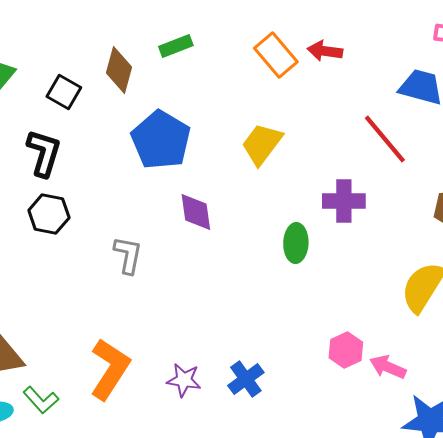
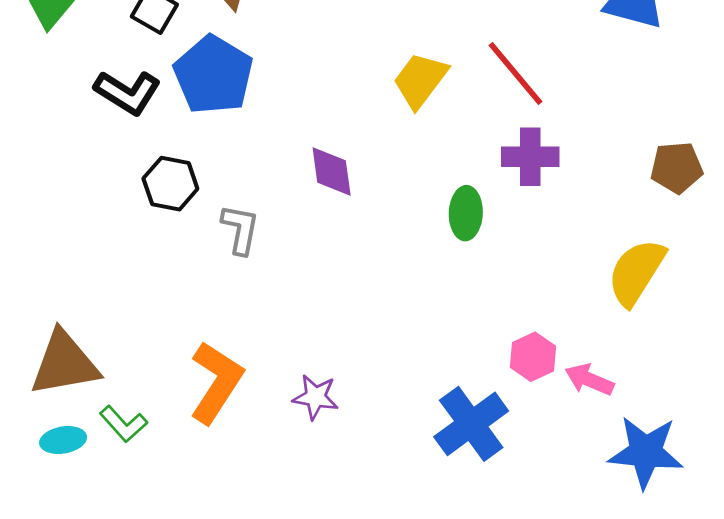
red line: (385, 139) -> (515, 74), moved
blue pentagon: (161, 140) -> (213, 75), moved
black L-shape: (44, 153) -> (128, 92), turned 105
black hexagon: (49, 214) -> (170, 184), moved
blue cross: (246, 379) -> (471, 424), moved, size x1.5

